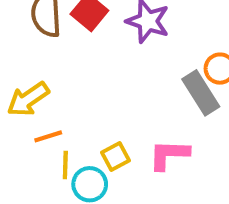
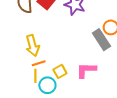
yellow arrow: (28, 99) -> (32, 45), moved, turned -70
orange line: (48, 136) -> (39, 63), moved

